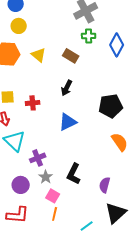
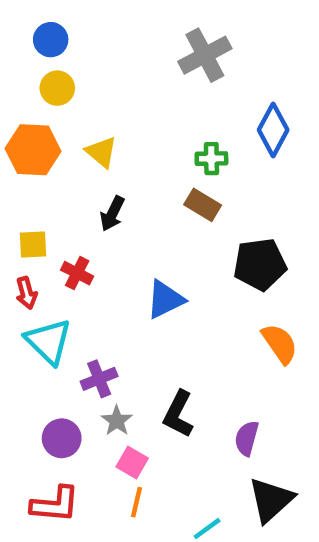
green cross: (89, 36) -> (211, 159), moved
brown rectangle: (71, 56) -> (203, 205), moved
black arrow: (67, 88) -> (112, 214), moved
red cross: (33, 103) -> (77, 273), moved, turned 32

